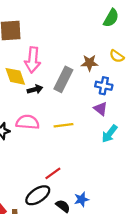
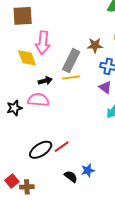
black arrow: (35, 89) -> (45, 81), moved
yellow line: (64, 125) -> (71, 78), moved
black ellipse: (38, 195) -> (41, 150), moved

